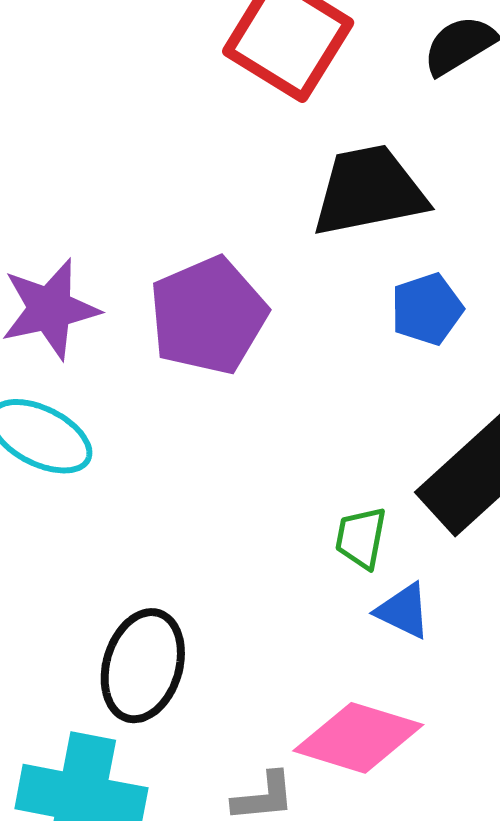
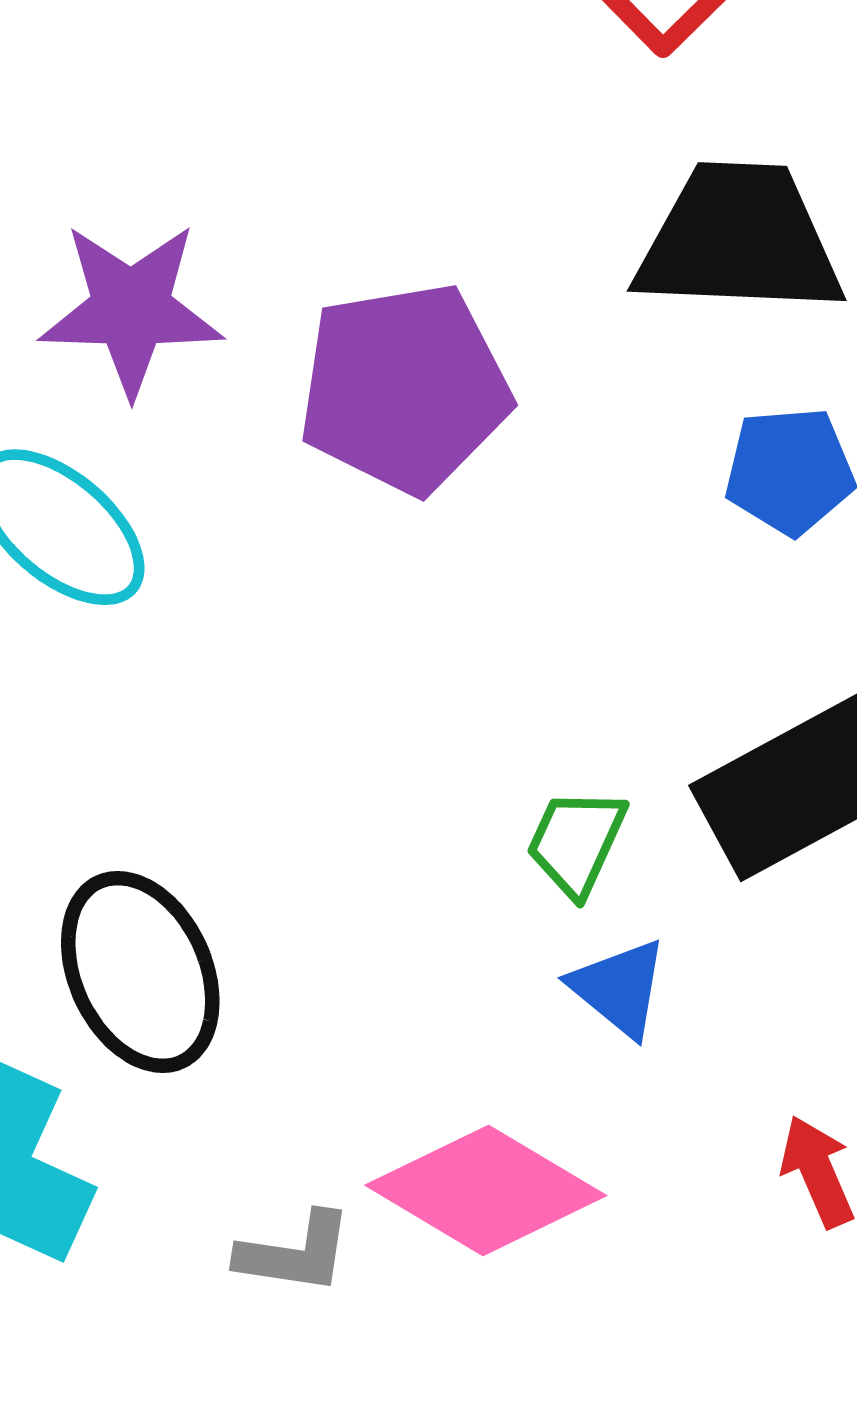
black ellipse: (143, 666) -> (140, 972), turned -55

